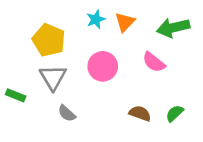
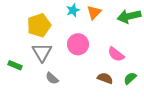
yellow pentagon: (49, 40) -> (39, 25), turned 30
pink semicircle: (154, 62) -> (116, 54), moved

